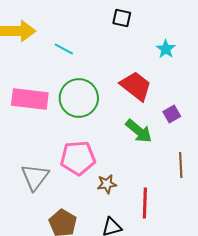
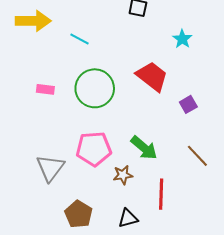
pink rectangle: (30, 99) -> (45, 89), size x0.5
green arrow: (139, 131) -> (144, 148), moved
brown line: (181, 165) -> (197, 156), turned -40

